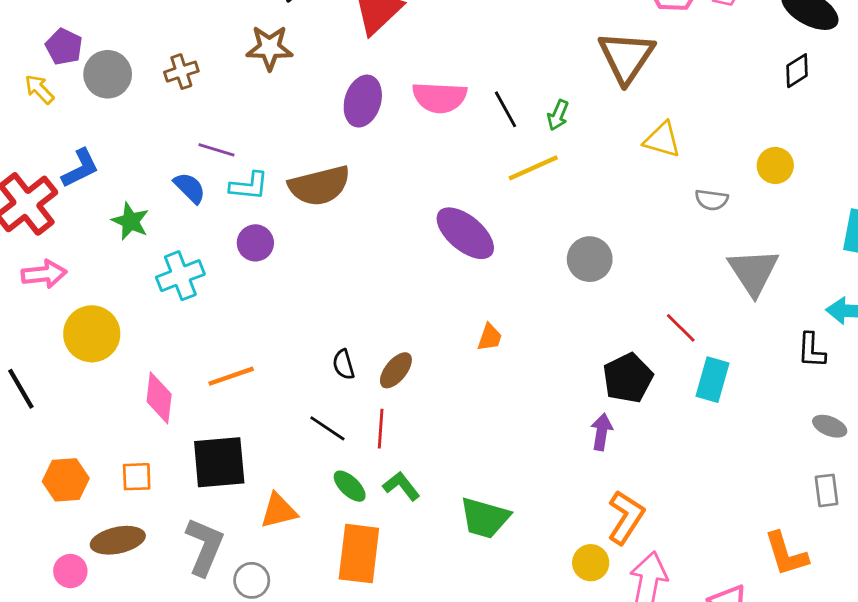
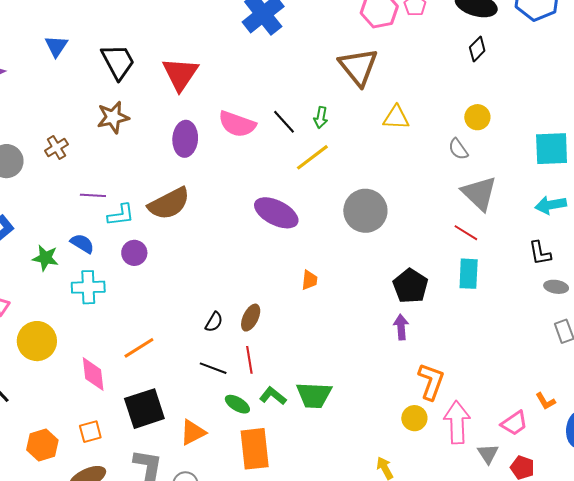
pink semicircle: (440, 97) -> (237, 124), turned 30
blue semicircle: (190, 188) -> (82, 244), moved
gray semicircle: (712, 200) -> (458, 149), moved, turned 60
gray circle: (590, 259) -> (365, 211), size x1.4
cyan cross: (180, 276) -> (88, 287), turned 32
red line: (681, 328) -> (466, 233), moved
black L-shape: (811, 350) -> (540, 253), moved
black semicircle: (344, 364) -> (214, 322), turned -120
green trapezoid: (485, 518) -> (314, 395), moved
orange L-shape: (786, 554) -> (545, 401), moved, size x0.6

